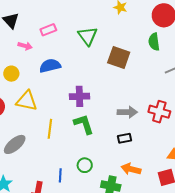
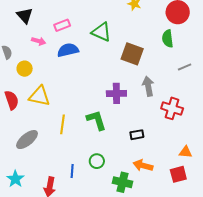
green triangle: (88, 36) -> (101, 32), turned -30
blue semicircle: (50, 66) -> (68, 50), moved
purple cross: (79, 96) -> (116, 93), moved
gray arrow: (127, 112) -> (148, 86), moved, turned -102

